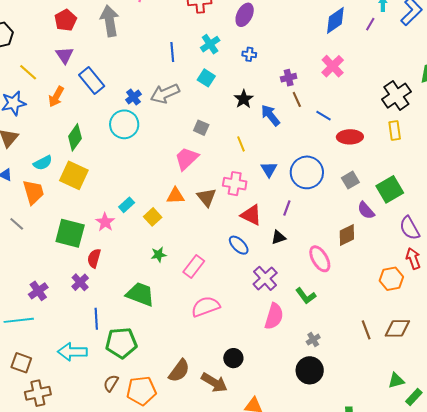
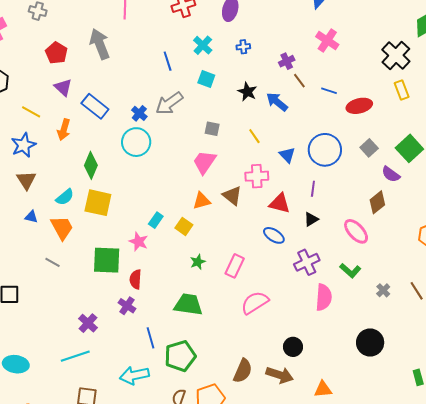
purple cross: (265, 278) -> (307, 262), turned 30
gray cross: (313, 340) -> (383, 290), moved

